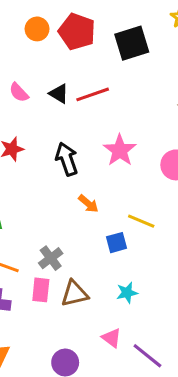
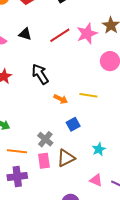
red line: (93, 94) -> (60, 35), moved
pink star: (120, 150) -> (87, 34), moved, turned 30
yellow line: (141, 221) -> (88, 95), moved
blue square: (117, 243) -> (73, 124), moved

